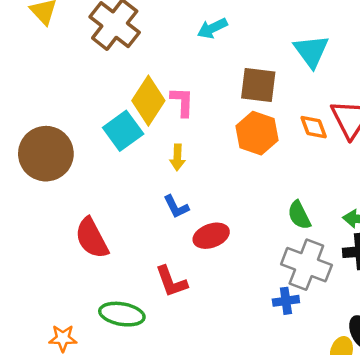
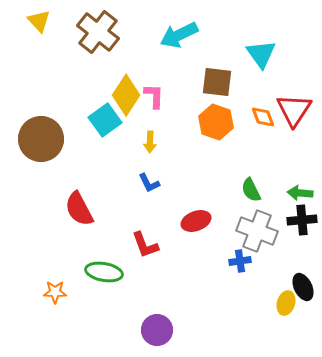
cyan arrow: (212, 28) -> (179, 35), size x1.5
red ellipse: (211, 236) -> (196, 221), moved

